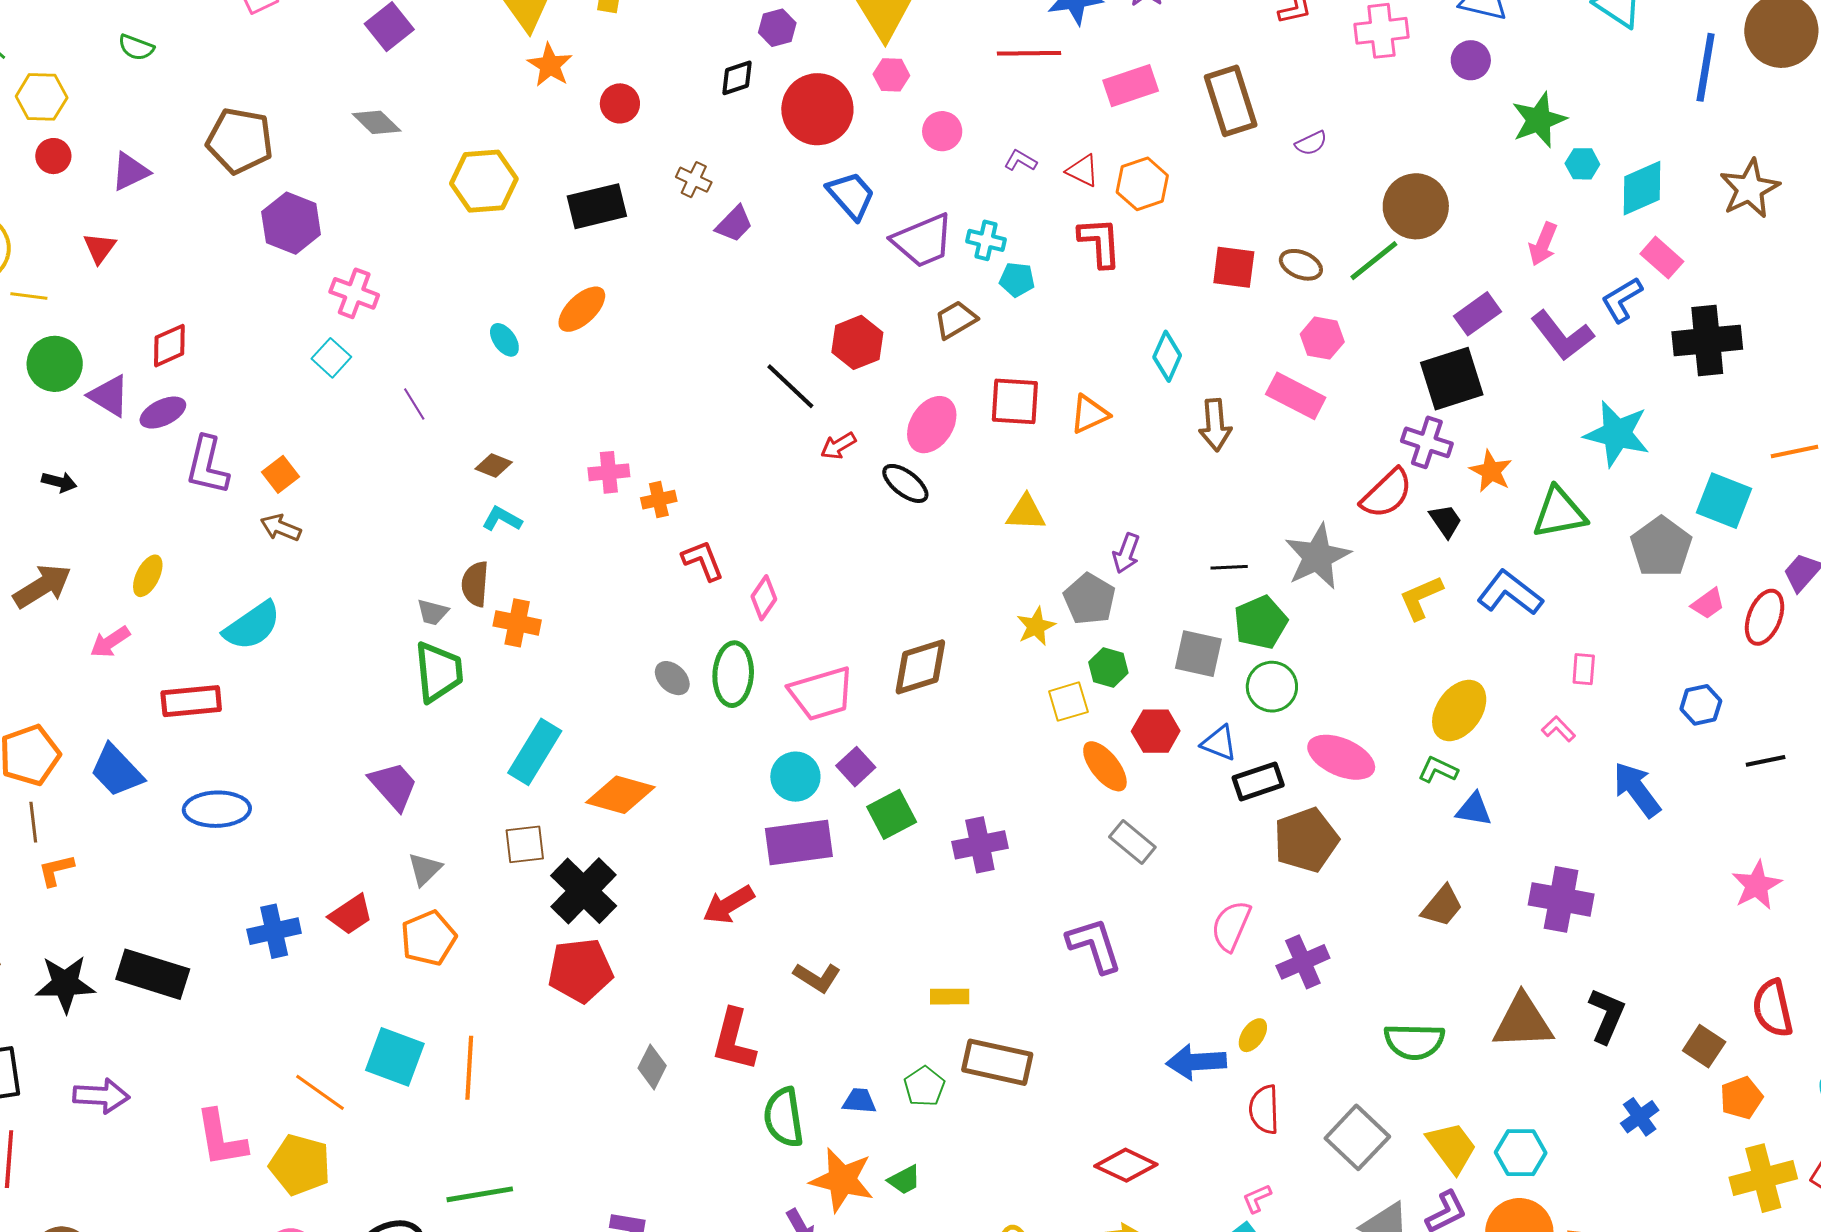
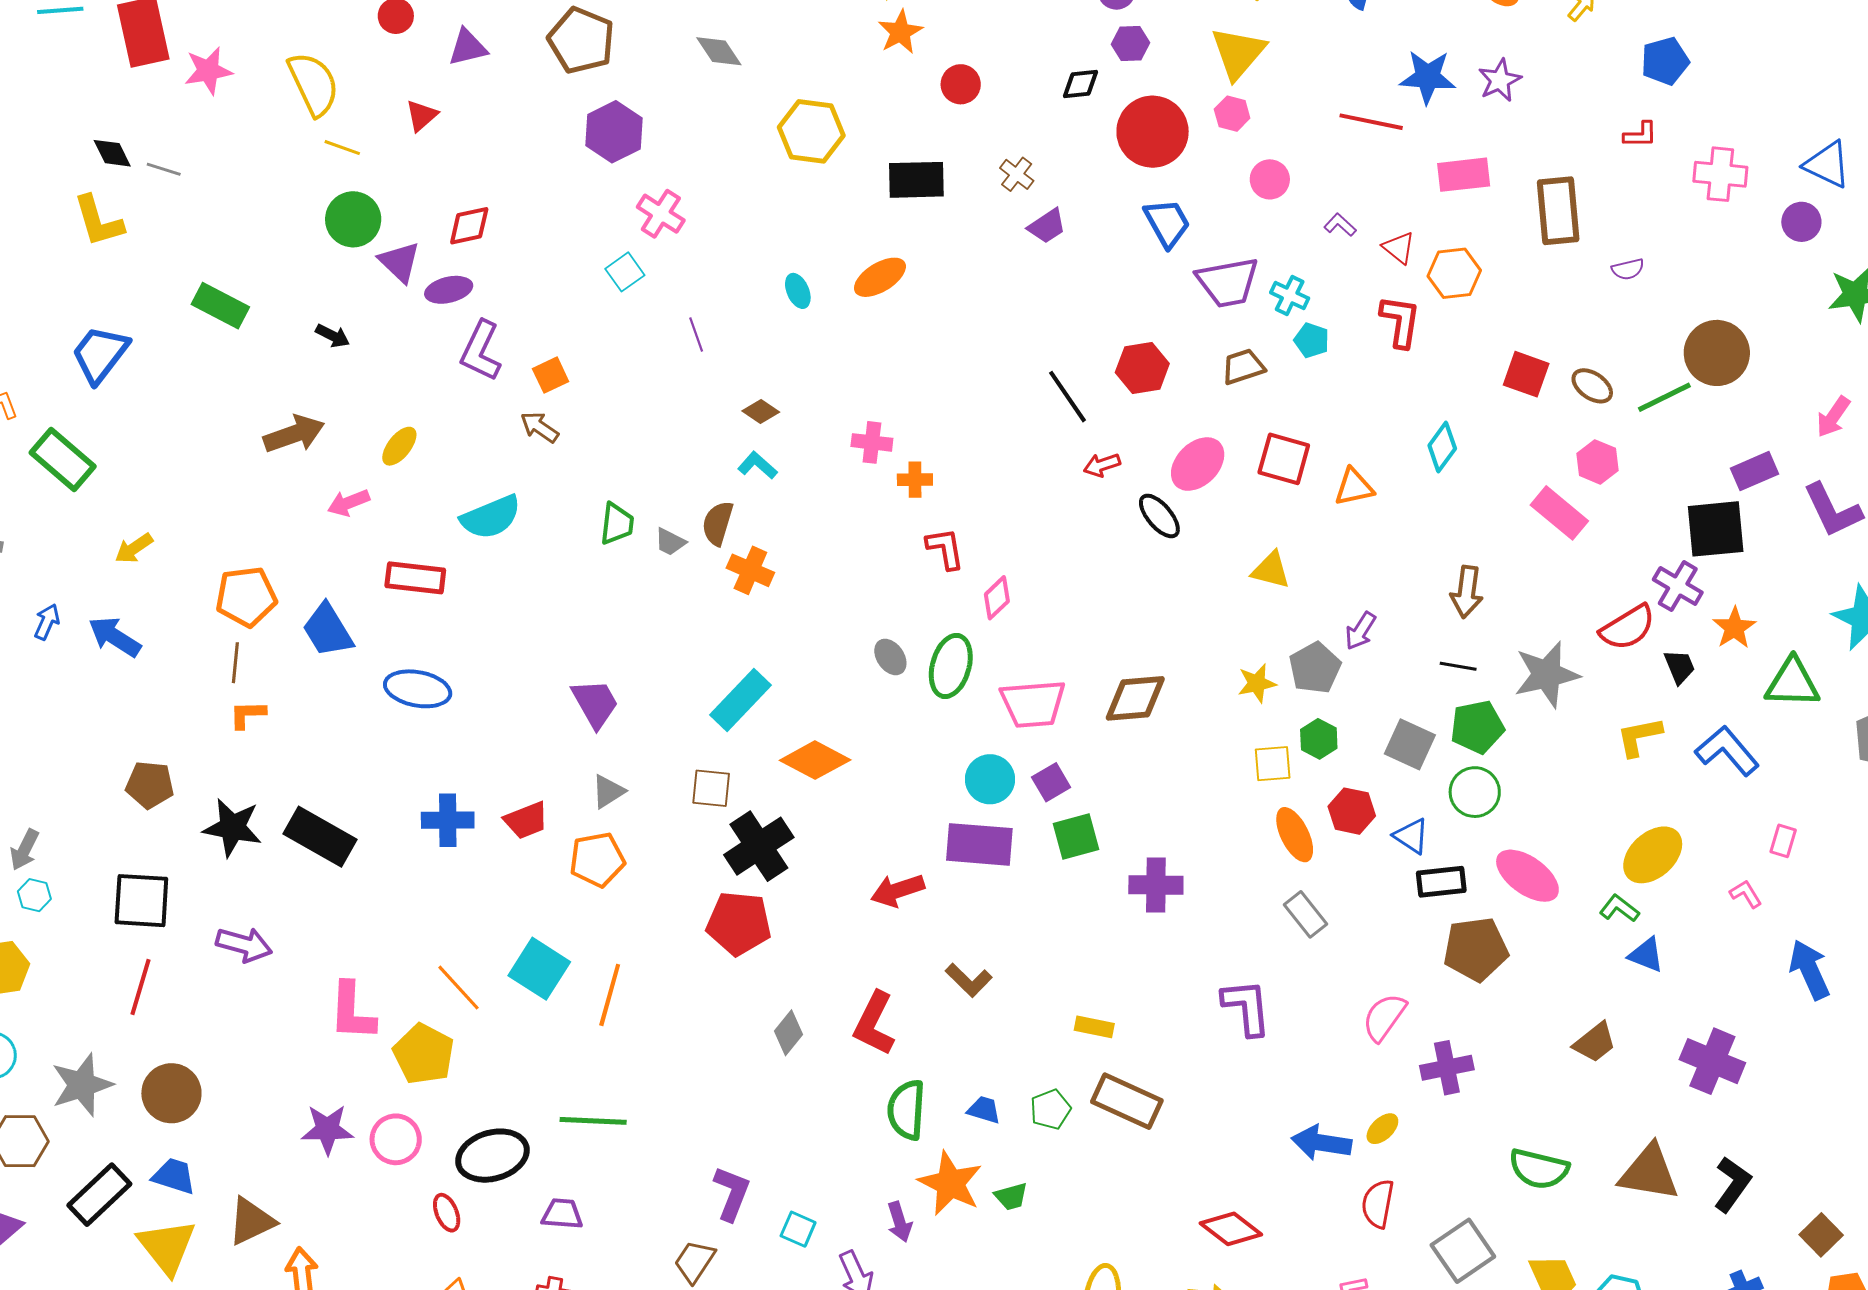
brown arrow: (1215, 425) -> (1467, 592), moved
green trapezoid: (439, 672) -> (617, 524), moved, size x0.7

